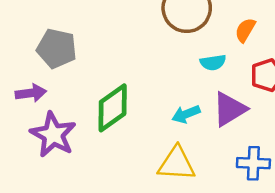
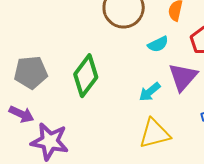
purple arrow: (31, 93) -> (22, 114), turned 50
green diamond: (113, 108) -> (86, 76), moved

